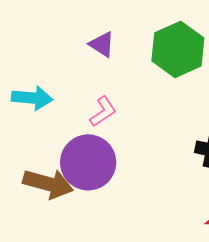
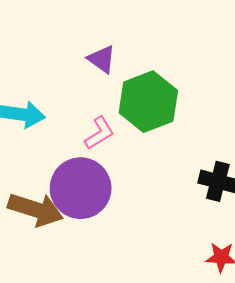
green hexagon: (178, 49) -> (148, 102), moved

